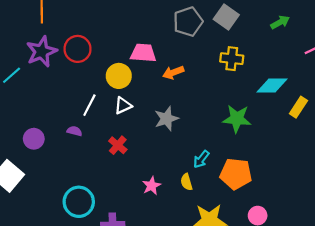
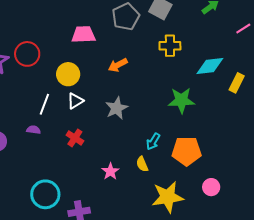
pink trapezoid: (143, 53) -> (83, 35), moved

